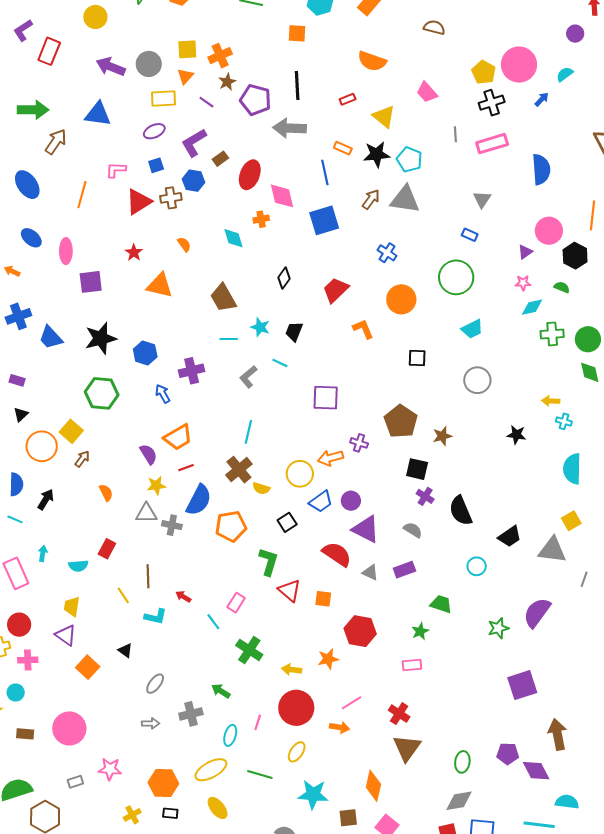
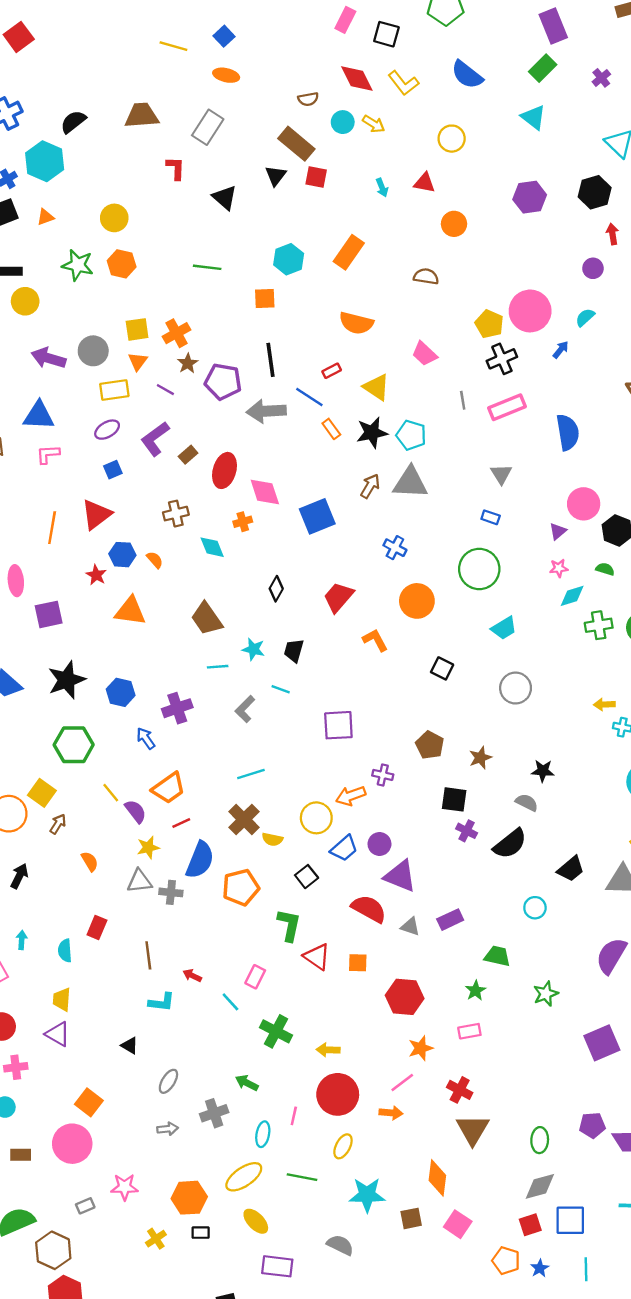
orange rectangle: (343, 148) -> (331, 429), turned 36
pink L-shape: (116, 170) -> (48, 454), moved
blue line: (325, 172) -> (309, 397), moved, turned -40
blue hexagon: (194, 181) -> (122, 555), moved
orange line: (82, 195) -> (52, 528), moved
brown cross: (171, 198) -> (176, 514), moved
black square: (417, 358) -> (442, 668), turned 30
brown pentagon: (401, 421) -> (430, 745), size x0.7
cyan line: (248, 432) -> (251, 774), turned 65
black star: (516, 435) -> (543, 771), moved
black semicircle: (461, 511) -> (510, 844), turned -100
gray semicircle: (413, 530) -> (527, 803), moved
cyan semicircle: (78, 566) -> (65, 951), turned 96
yellow line: (123, 595) -> (111, 793), moved
green star: (498, 628) -> (546, 994), moved
orange star: (328, 659) -> (421, 1048), moved
orange square: (88, 667) -> (89, 1102), moved

